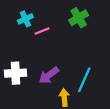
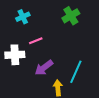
pink line: (42, 31) -> (36, 41), moved
white cross: (16, 73) -> (15, 55), moved

